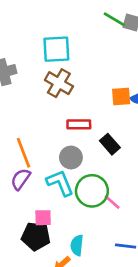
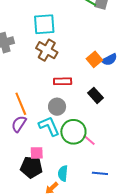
orange square: (121, 96) -> (94, 59), turned -35
black rectangle: (110, 144) -> (95, 95), moved

